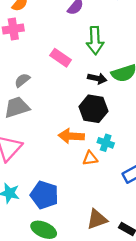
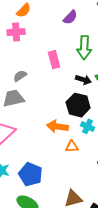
pink rectangle: (61, 58) -> (54, 60), turned 36
cyan cross: (106, 143) -> (88, 126), moved

